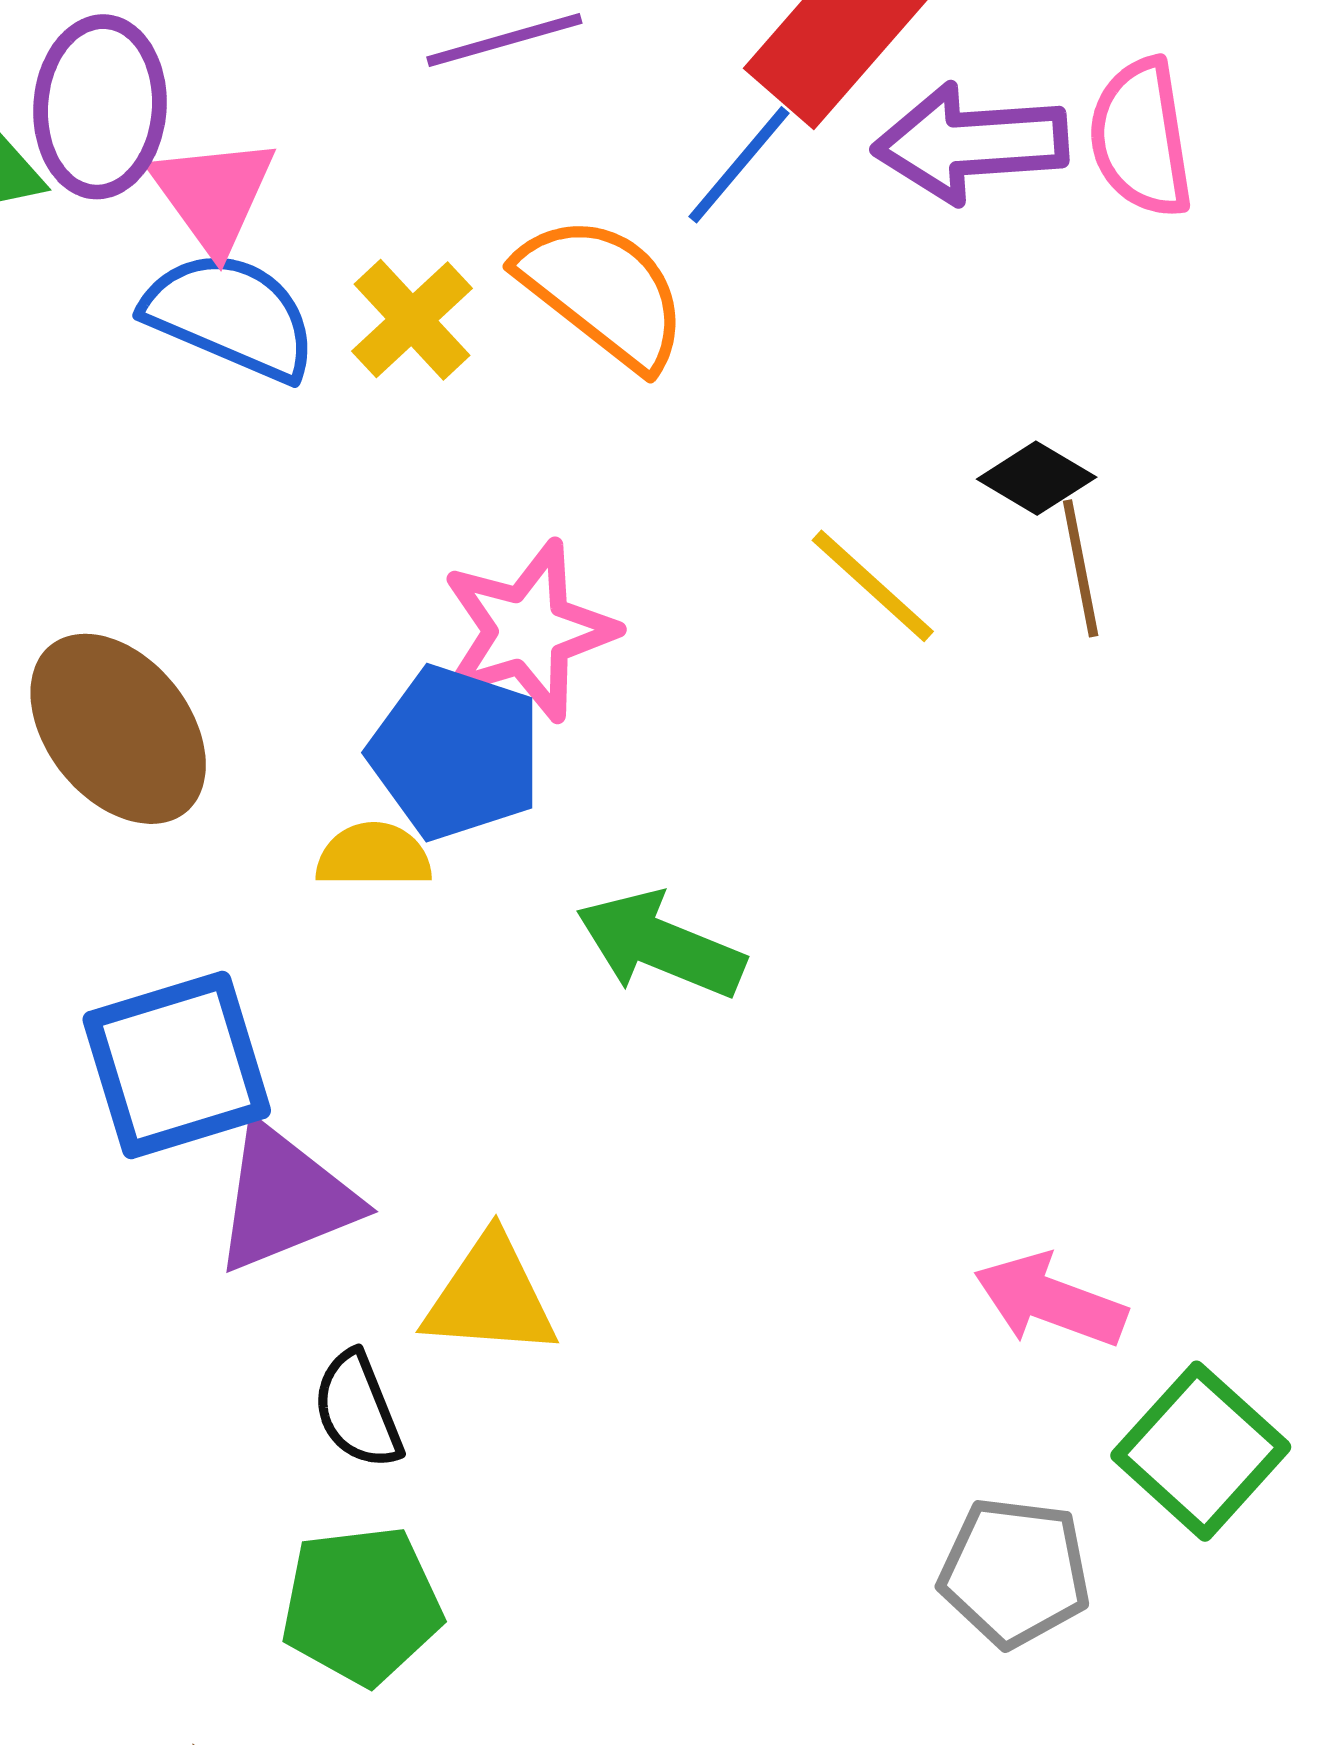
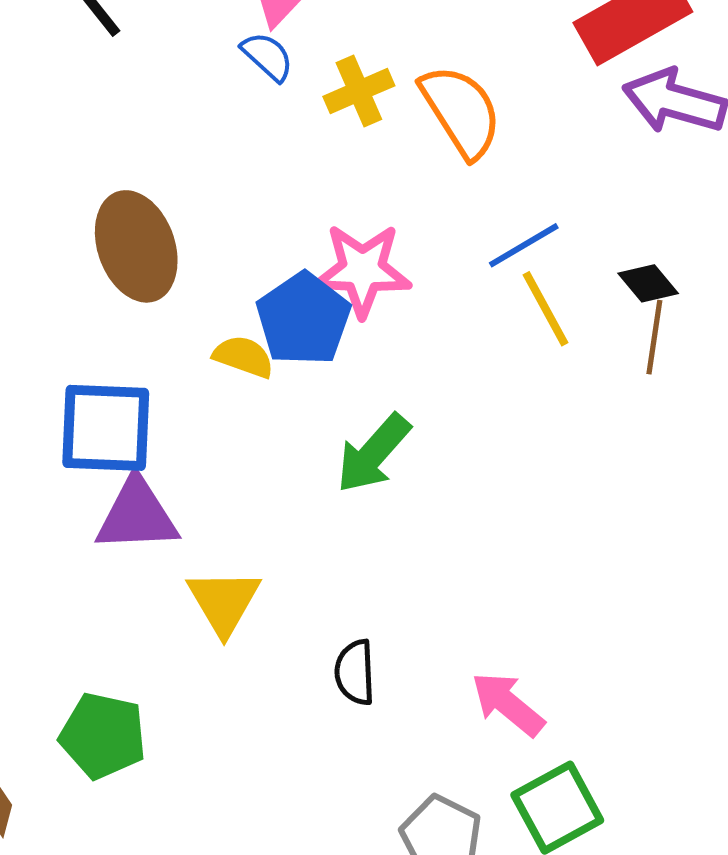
blue line: (739, 165) -> (524, 245), moved
blue semicircle: (231, 316) -> (267, 56), size x0.6
green arrow: (660, 945) -> (373, 453), turned -90
yellow triangle: (490, 1297) -> (224, 602), turned 36
black semicircle: (358, 1410) -> (355, 672), moved

